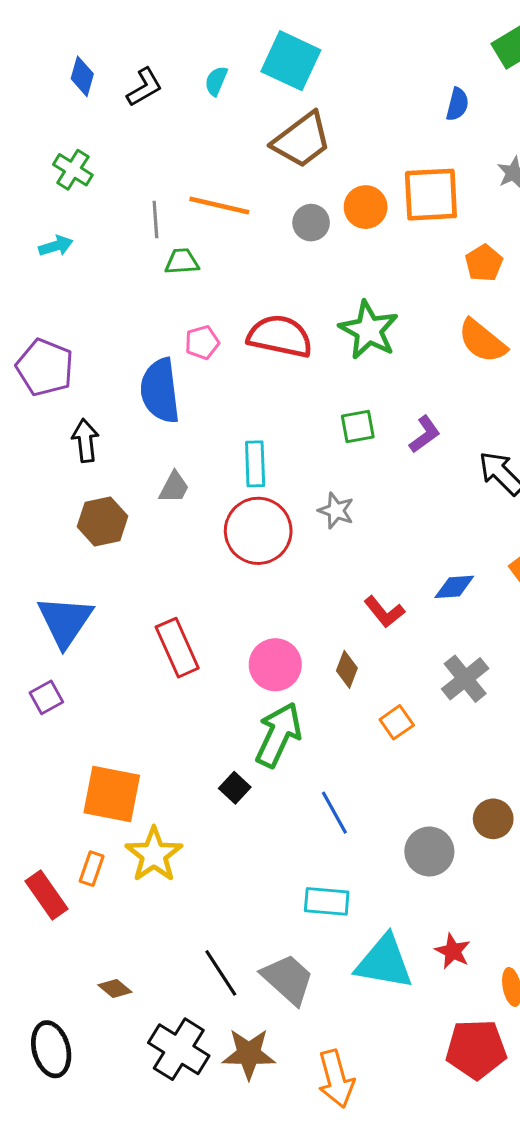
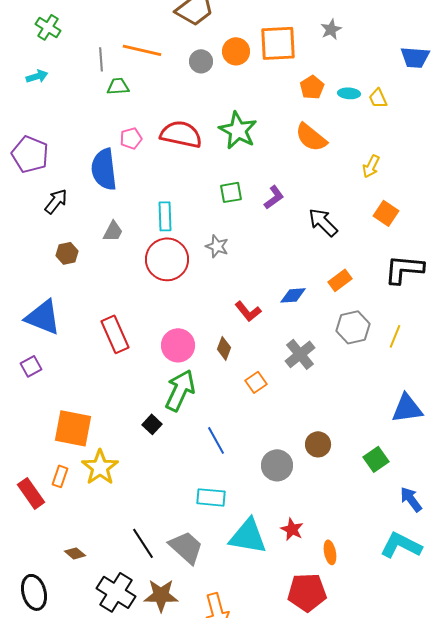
black arrow: (85, 441) -> (56, 201), turned 44
brown hexagon: (102, 521) -> (67, 253), size x0.7
blue triangle: (65, 621) -> (43, 317), turned -42

